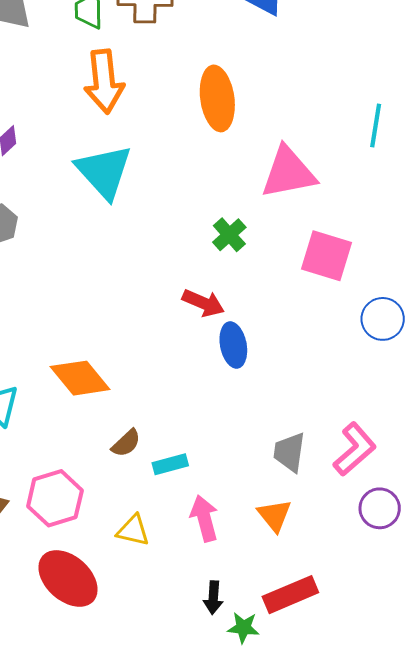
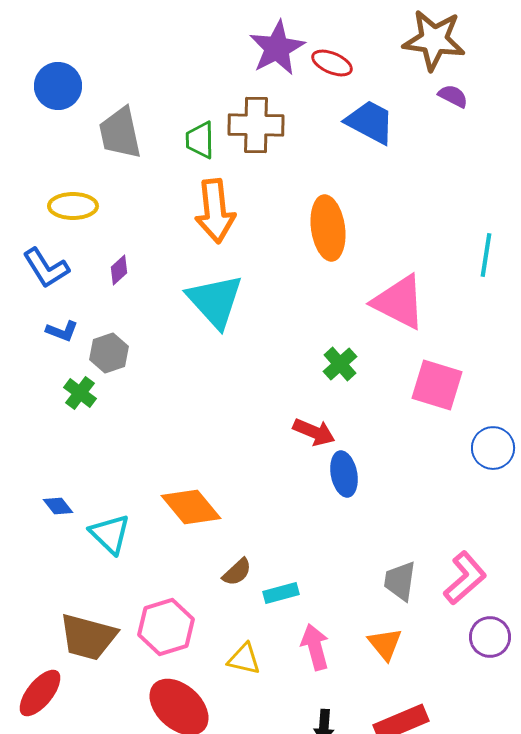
pink triangle: (288, 173) -> (399, 302), turned 38

